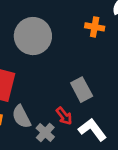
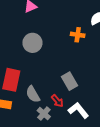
gray circle: (33, 36) -> (32, 43), size x0.7
gray semicircle: (21, 117) -> (33, 94), moved

